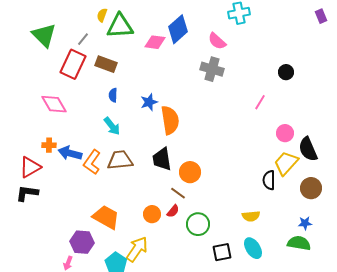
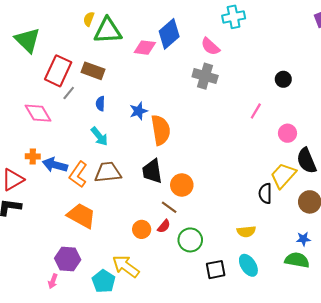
gray line: (83, 39) -> (69, 93), moved
pink circle: (285, 133) -> (287, 133), moved
orange trapezoid: (106, 217) -> (81, 216), moved
yellow arrow: (137, 249) -> (126, 266), turned -88

